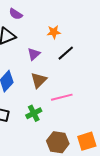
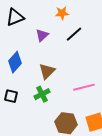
brown triangle: (39, 80) -> (47, 71), moved
pink line: (62, 97) -> (84, 87), moved

